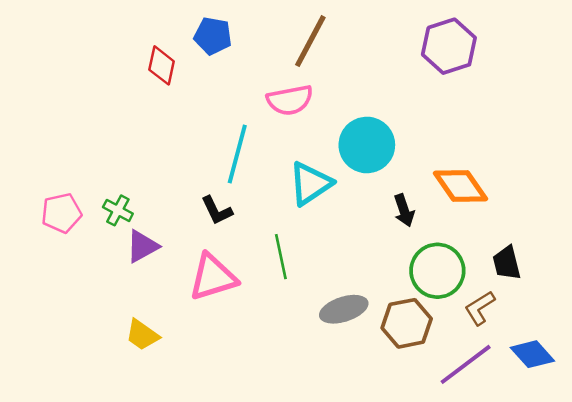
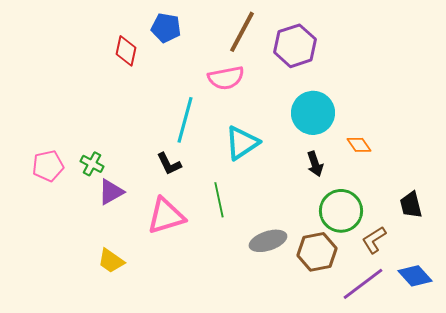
purple hexagon: (449, 46) -> (295, 46), moved
cyan circle: (367, 145) -> (313, 113), moved
orange diamond: (461, 186) -> (359, 145), size x0.6
black trapezoid: (507, 263) -> (411, 205), moved

